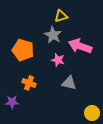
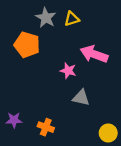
gray star: (53, 35) -> (46, 18), moved
orange pentagon: (23, 50) -> (27, 45), moved
orange cross: (29, 83) -> (46, 127), moved

